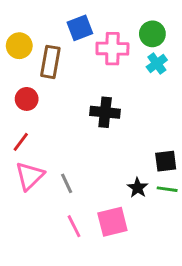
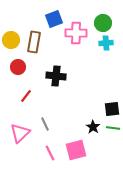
yellow circle: (19, 46) -> (11, 40), moved
cyan cross: (157, 63) -> (106, 43), turned 32
black cross: (105, 112) -> (56, 76), moved
red line: (21, 142) -> (26, 96), moved
pink triangle: (30, 176) -> (20, 133), moved

